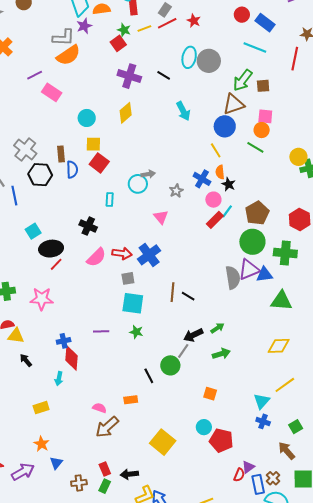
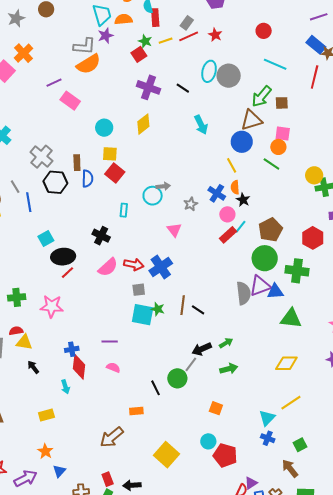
blue rectangle: (265, 23) -> (316, 45), moved
green star: (136, 332) -> (158, 309), moved
cyan arrow: (59, 379) -> (65, 387), turned -32
pink semicircle: (99, 408) -> (113, 368), moved

